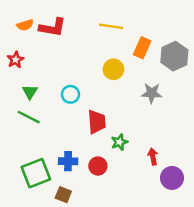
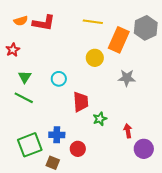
orange rectangle: (142, 48) -> (119, 40), size x1.4
gray hexagon: (174, 56) -> (146, 28), moved
red circle: (98, 166) -> (78, 149), moved

